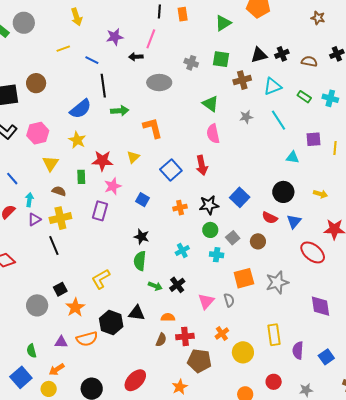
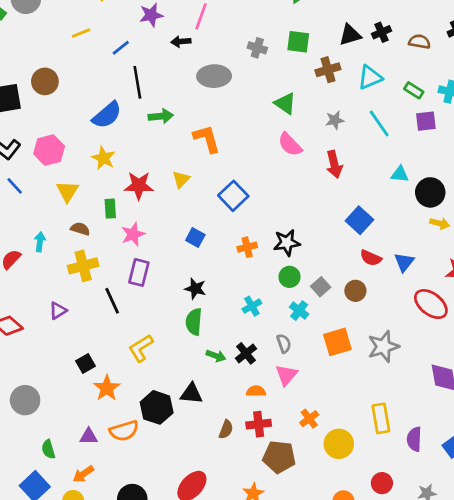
blue line: (92, 60) -> (121, 48), turned -64
pink semicircle: (213, 134) -> (290, 144), turned -30
purple square: (314, 139) -> (426, 121), moved
red arrow: (202, 165) -> (334, 164), moved
blue line: (12, 179) -> (15, 186), moved
pink star: (113, 186) -> (133, 234), moved
black circle: (283, 192) -> (430, 192), moved
blue square: (240, 197) -> (359, 220), moved
purple rectangle: (100, 211) -> (139, 272), moved
purple triangle: (34, 219) -> (58, 311), moved
black line: (54, 245) -> (112, 301), moved
cyan cross: (217, 255) -> (299, 311), turned 32
gray semicircle: (229, 300) -> (284, 343), moved
gray circle: (37, 305) -> (25, 400), moved
orange semicircle: (168, 317) -> (256, 391), moved

